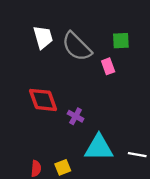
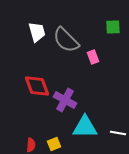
green square: (121, 41) -> (113, 27), moved
purple cross: (76, 116) -> (65, 100), size x1.6

